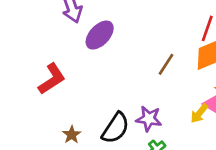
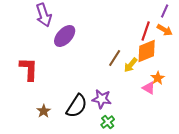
red L-shape: (52, 79) -> (29, 69), turned -55
yellow arrow: (199, 113) -> (131, 65), moved

